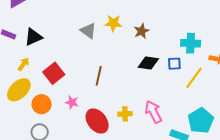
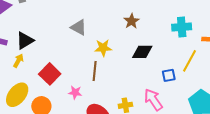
yellow star: (113, 23) -> (103, 48), moved
yellow arrow: (24, 64) -> (18, 61), moved
blue square: (174, 64) -> (169, 75), moved
pink star: (72, 102) -> (75, 92), moved

